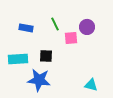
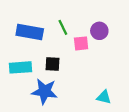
blue rectangle: (26, 28) -> (30, 32), size x1.6

